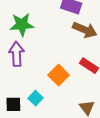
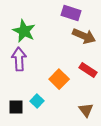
green star: (22, 25) -> (24, 31), turned 30

